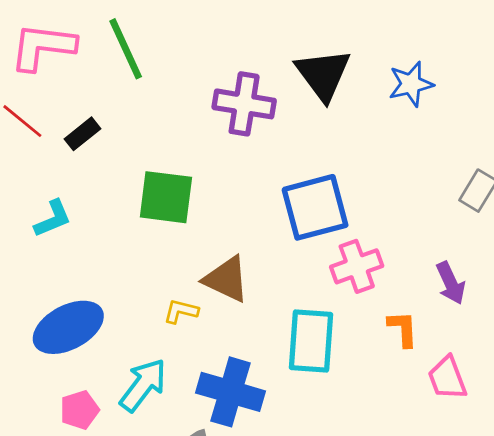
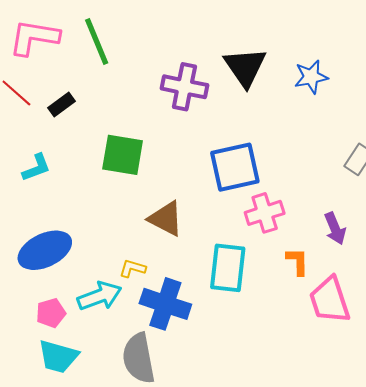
yellow L-shape: (181, 311) -> (133, 268), moved
pink trapezoid: (447, 378) -> (330, 300), size x1.4
cyan arrow: (143, 385) -> (100, 296), turned 30

